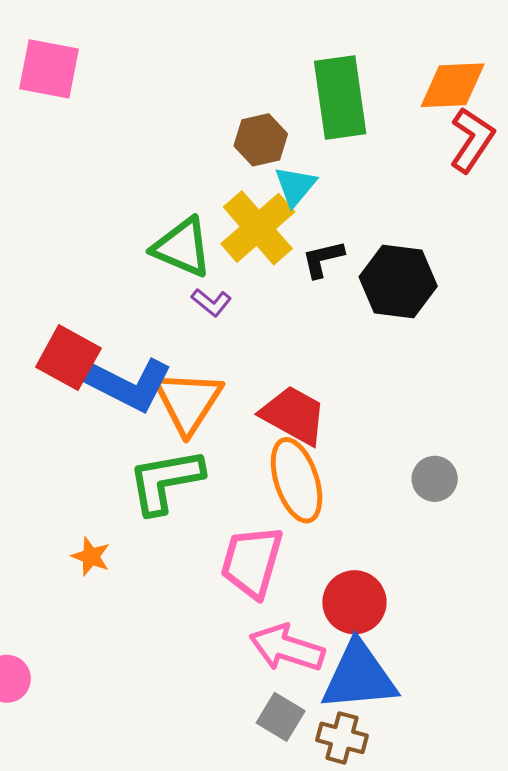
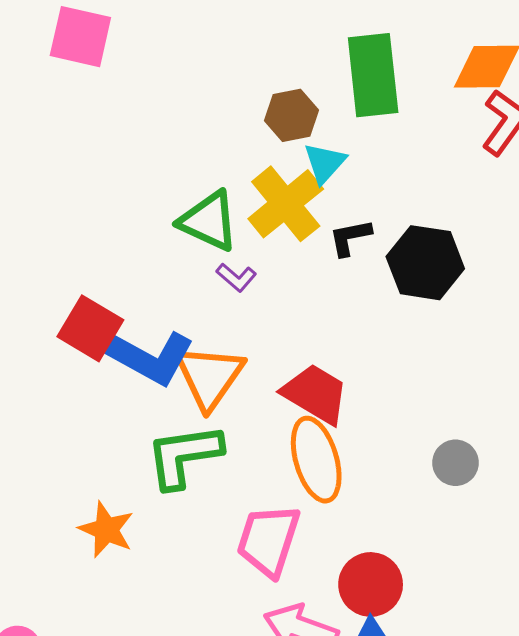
orange star: (91, 556) -> (106, 530), size x1.4

